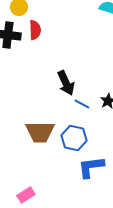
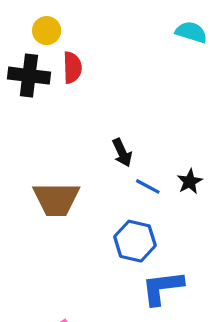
black arrow: (66, 83) -> (122, 153), size x0.7
brown trapezoid: (40, 132) -> (56, 199), moved

